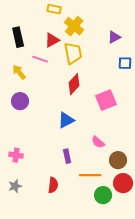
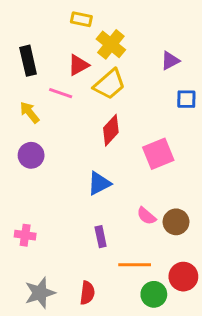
yellow trapezoid: (73, 53) -> (109, 84), turned 60
brown circle: (118, 160) -> (176, 222), moved
red semicircle: (53, 185) -> (87, 293), moved
gray star: (15, 186) -> (40, 293), moved, size x1.5

